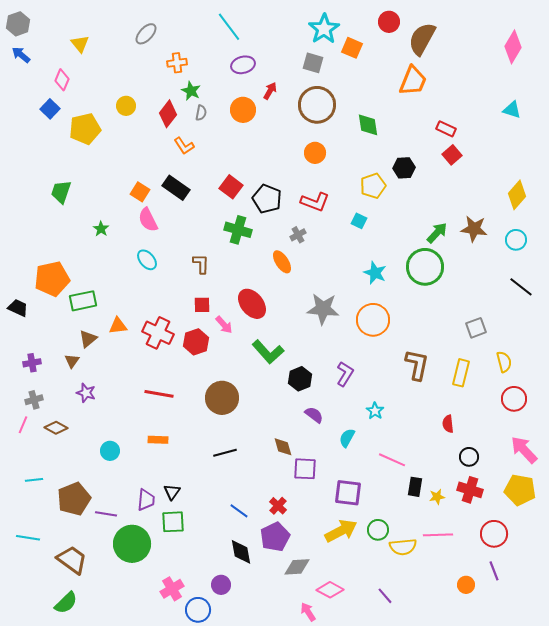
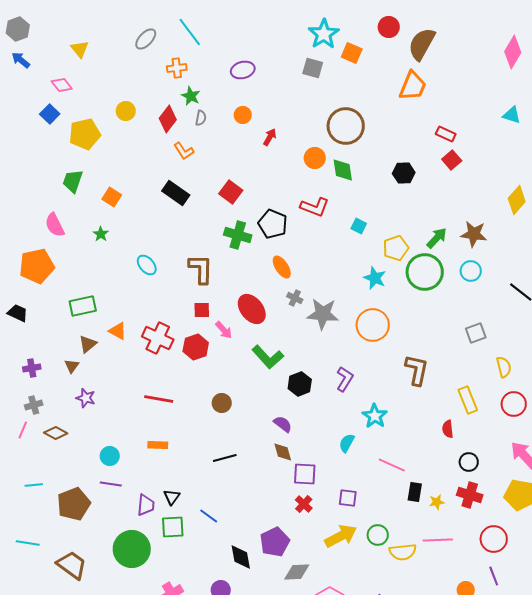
cyan line: (229, 27) -> (190, 32), moved
pink diamond: (62, 80) -> (62, 85), turned -60
red arrow: (270, 91) -> (270, 137), moved
brown circle: (317, 105) -> (346, 126), moved
orange circle: (243, 110) -> (243, 115), size x0.7
green diamond: (368, 125) -> (343, 170), moved
yellow pentagon: (373, 186) -> (396, 248), moved
green trapezoid: (61, 192) -> (73, 181), moved
orange square: (140, 192) -> (112, 197), moved
black pentagon: (267, 199) -> (273, 224), moved
pink semicircle: (148, 220) -> (55, 225), moved
gray cross: (298, 235) -> (295, 298), moved, turned -35
cyan circle: (516, 240) -> (471, 271), moved
brown L-shape: (201, 264) -> (201, 269), size x1.5
orange pentagon: (52, 279) -> (37, 266), moved
orange triangle: (118, 326) -> (118, 331), turned 36
yellow rectangle: (461, 373) -> (468, 400), moved, turned -36
brown circle: (222, 398) -> (222, 403), size x0.6
cyan star: (375, 411) -> (375, 416), size x1.4
purple semicircle: (314, 415) -> (283, 424), moved
purple square: (348, 493) -> (348, 498), size x0.7
red cross: (278, 506) -> (304, 504), moved
blue line: (239, 511) -> (209, 516), moved
purple line: (106, 514) -> (111, 484), moved

